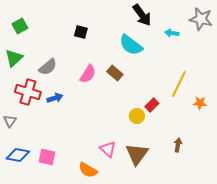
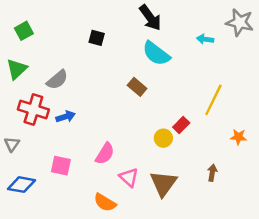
black arrow: (142, 15) -> (150, 18), moved
pink semicircle: (88, 74) -> (105, 154), moved
orange star: (200, 103) -> (238, 137), moved
pink square: (47, 157) -> (61, 166), moved

